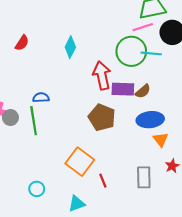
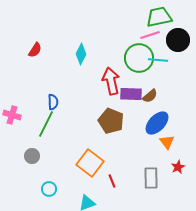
blue semicircle: (41, 98) -> (53, 102), turned 91
gray circle: (10, 118) -> (32, 156), moved
blue ellipse: (150, 120) -> (157, 123), turned -40
green line: (34, 121) -> (46, 124), turned 36

